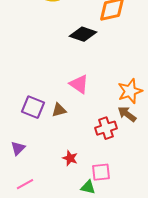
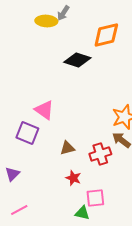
pink triangle: (79, 84) -> (44, 110), moved
brown triangle: (59, 110) -> (67, 148), moved
red star: (70, 158) -> (73, 178), moved

